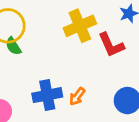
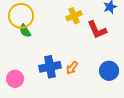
yellow cross: (80, 26) -> (74, 16), size x0.7

